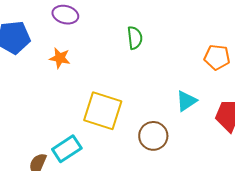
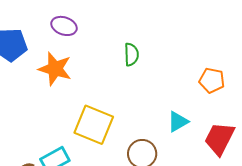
orange star: (60, 58) -> (55, 69), size x1.6

